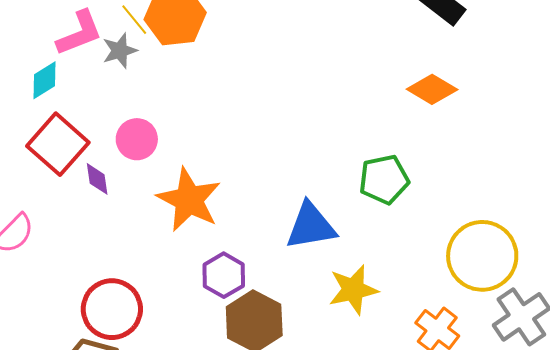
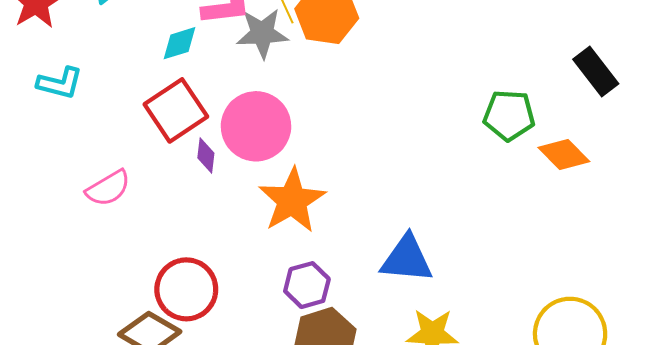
gray star: (120, 51) -> (262, 33), size x1.4
pink circle: (137, 139) -> (256, 126), size x1.6
green pentagon: (384, 179) -> (509, 115), moved

